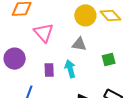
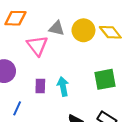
gray triangle: (79, 44) -> (57, 28), moved
green square: (109, 59) -> (105, 79), size x1.5

